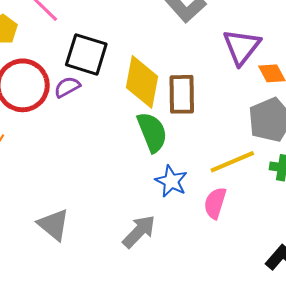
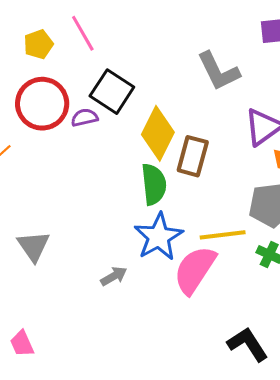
blue star: (171, 181) -> (159, 237), size x1.5
pink semicircle: (215, 203) -> (195, 270), size x1.6
gray arrow: (139, 231) -> (114, 276), size x0.7

